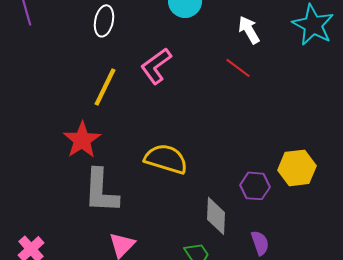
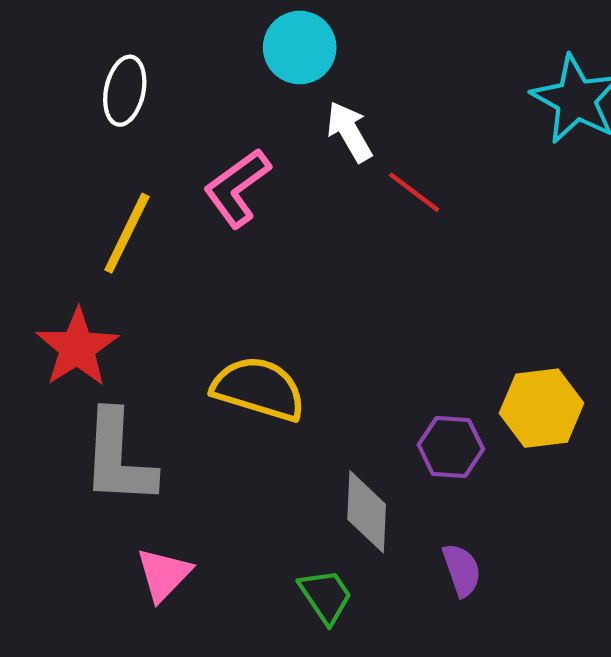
white arrow: (249, 30) -> (349, 132), moved

